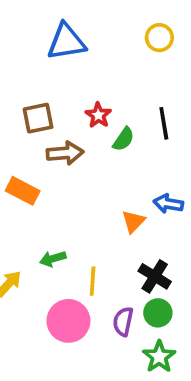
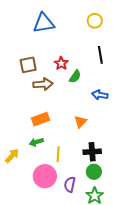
black line: (164, 123) -> (100, 55), moved
orange rectangle: (23, 191) -> (41, 119), moved, turned -48
blue arrow: (168, 204) -> (100, 95), moved
black cross: (155, 276) -> (92, 152), turned -36
purple semicircle: (123, 322) -> (70, 184), moved

